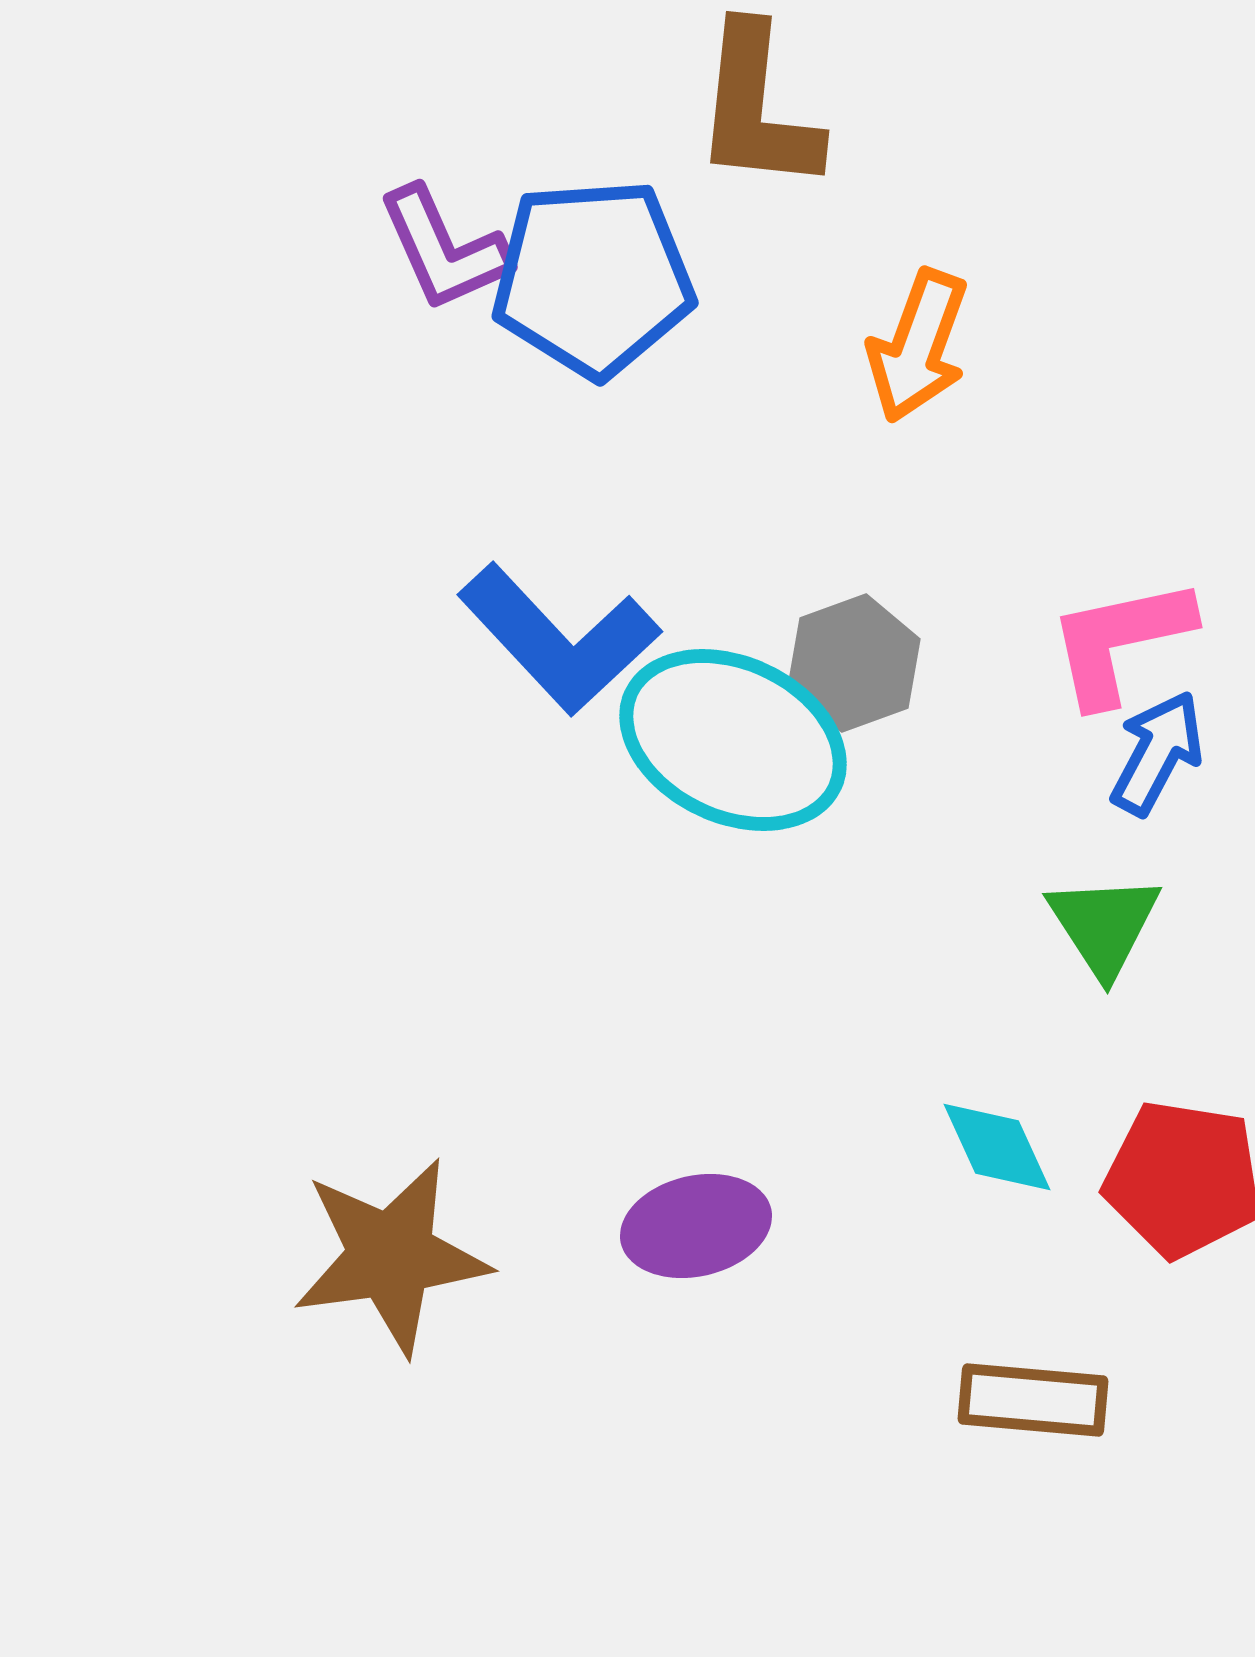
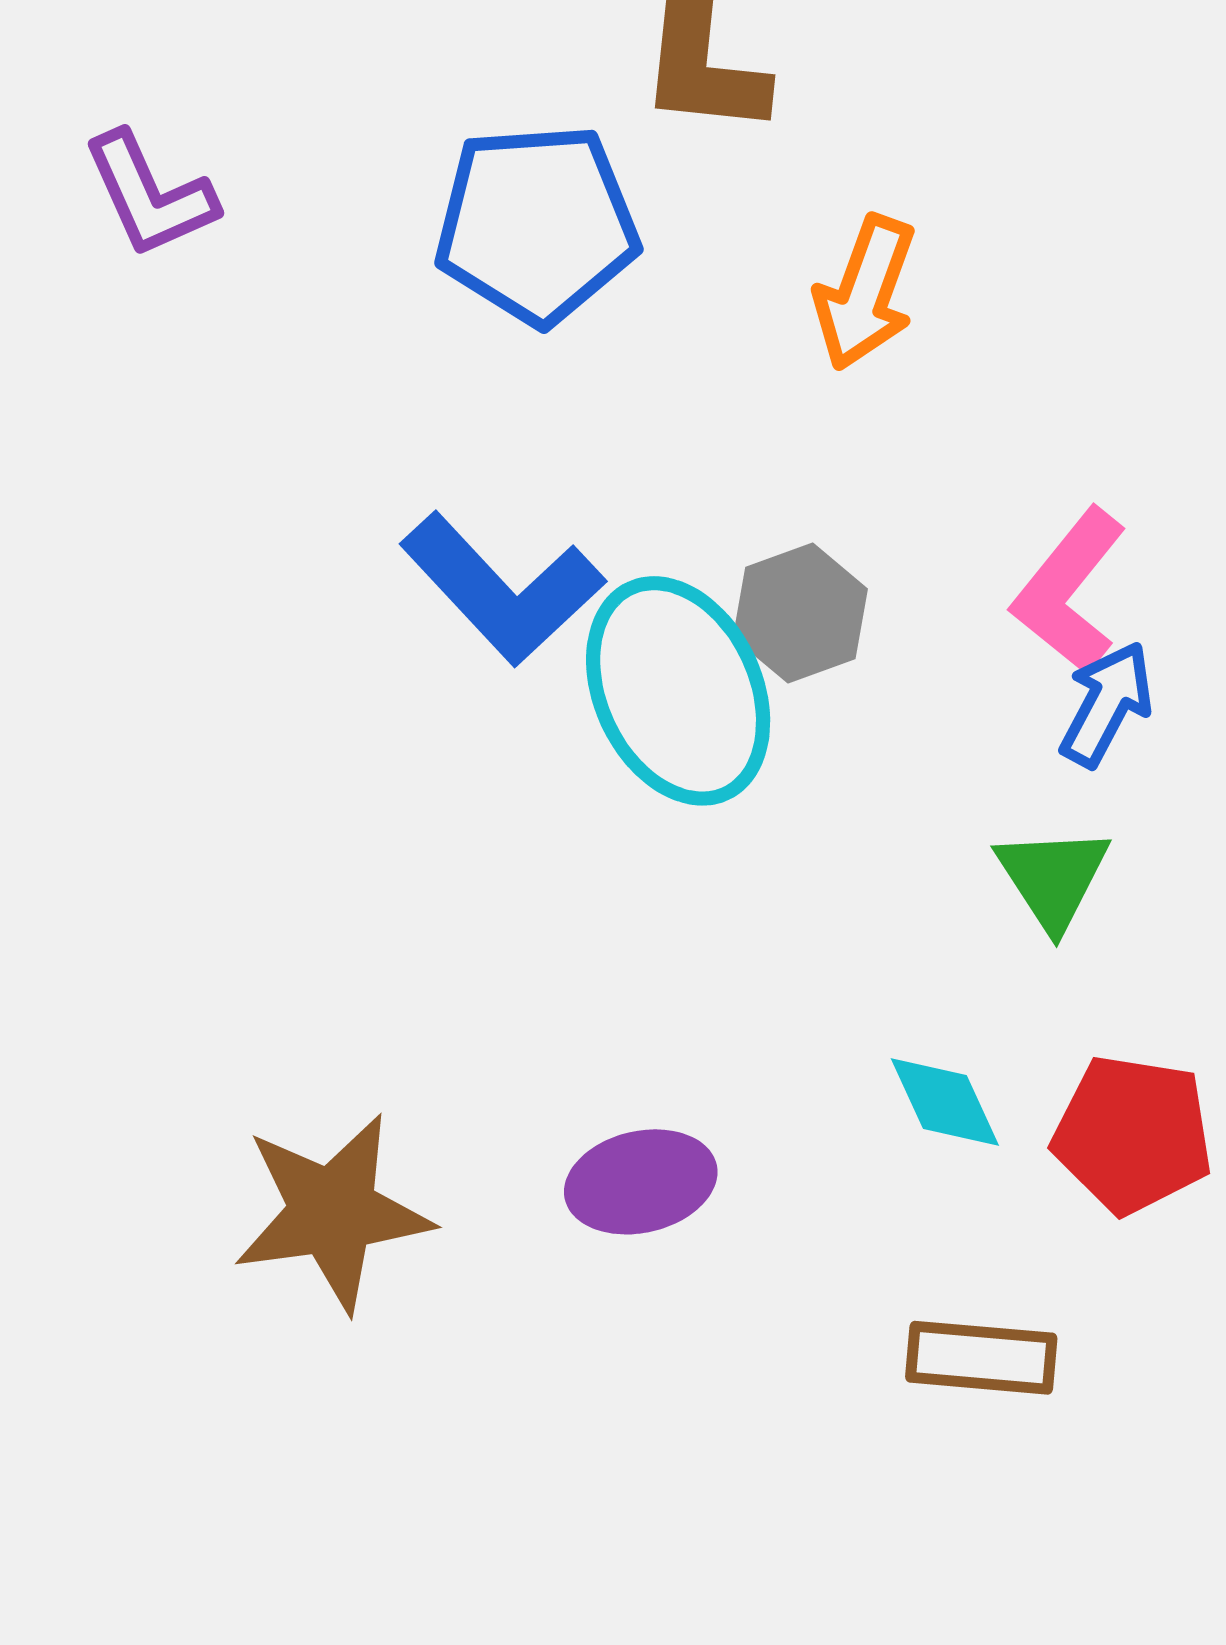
purple L-shape: (444, 249) -> (150, 195), moved
pink L-shape: (1120, 641) -> (1069, 591), turned -39
cyan ellipse: (733, 740) -> (678, 691), turned 40

